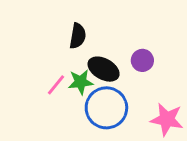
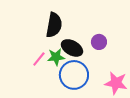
black semicircle: (78, 36) -> (54, 25), size x1.4

